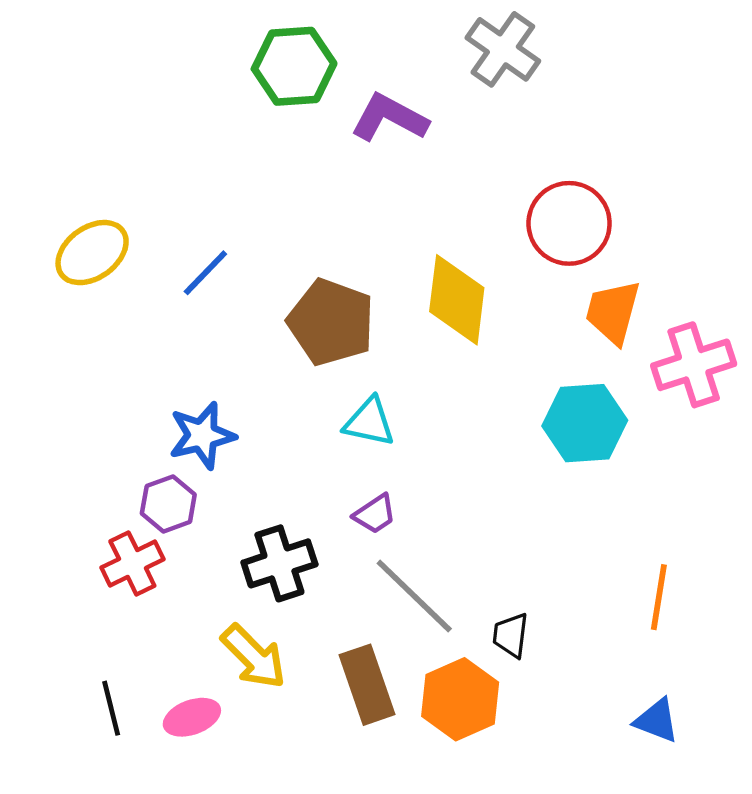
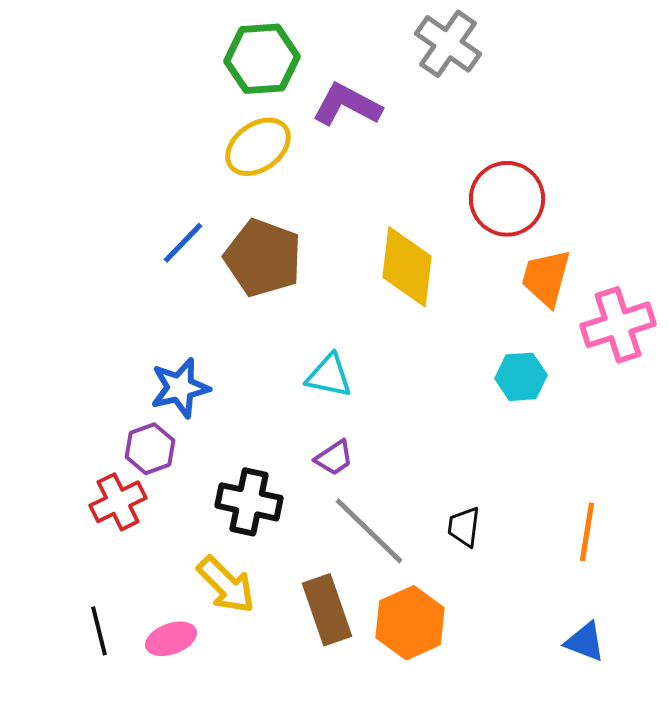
yellow ellipse: (92, 253) -> (258, 147), moved
brown pentagon: (331, 322) -> (263, 258), moved
cyan hexagon: (585, 423) -> (521, 377), size x0.7
black cross: (279, 563) -> (249, 502), turned 30
black trapezoid: (511, 635) -> (464, 527), moved

